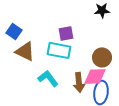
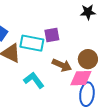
cyan rectangle: (59, 50) -> (32, 43), moved
brown arrow: (79, 82) -> (62, 65), moved, turned -60

